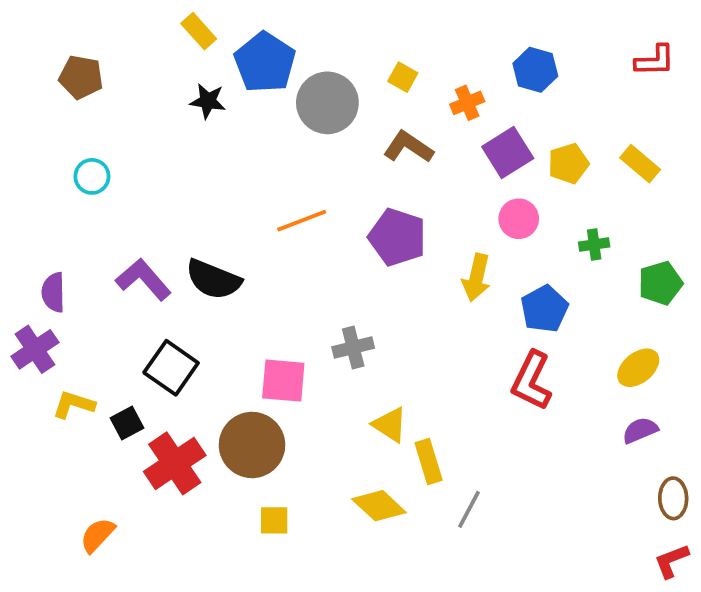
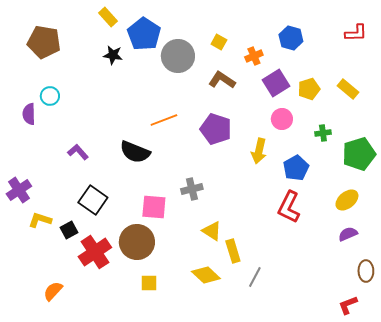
brown pentagon: (81, 77) -> (44, 42), size x1.4
purple L-shape: (143, 279) -> (78, 152), size x0.7
black semicircle: (213, 279) -> (135, 152), moved
green pentagon: (660, 283) -> (359, 154), size x1.4
purple semicircle: (53, 292) -> (29, 114), moved
red L-shape: (671, 561) -> (348, 305), moved

